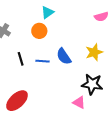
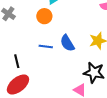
black line: (21, 59) -> (17, 61), moved

